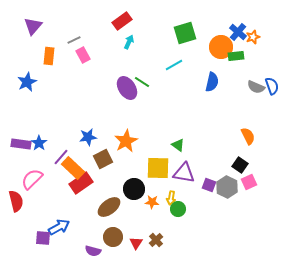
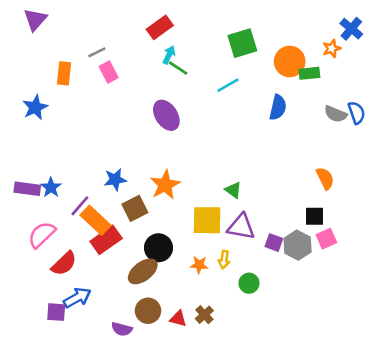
purple triangle: (33, 26) -> (35, 20), moved
blue cross: (238, 32) -> (351, 29), moved
green line: (142, 82) -> (178, 68), moved
black square: (240, 165) -> (315, 216), turned -35
black circle: (134, 189) -> (158, 248), moved
red semicircle: (16, 201) -> (64, 264), moved, turned 60
green circle: (178, 209) -> (249, 283), moved
red triangle: (136, 243) -> (178, 319), turned -48

